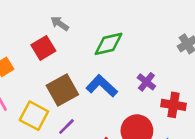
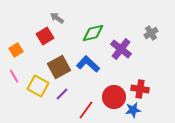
purple cross: (146, 82) -> (121, 49), moved, size x1.5
red cross: (174, 105) -> (140, 89), moved

